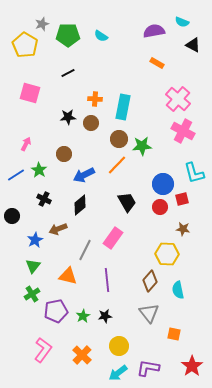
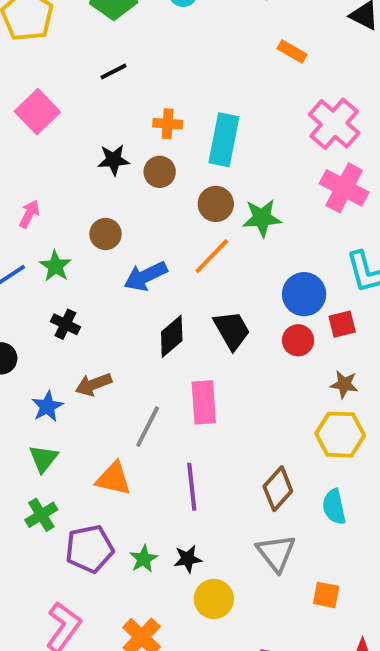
pink square: (30, 93) -> (37, 112), turned 30
black diamond: (80, 205) -> (172, 336), moved
pink rectangle: (113, 238) -> (204, 402), turned -40
yellow hexagon: (167, 254) -> (340, 435), moved
yellow circle: (119, 346) -> (214, 599), moved

